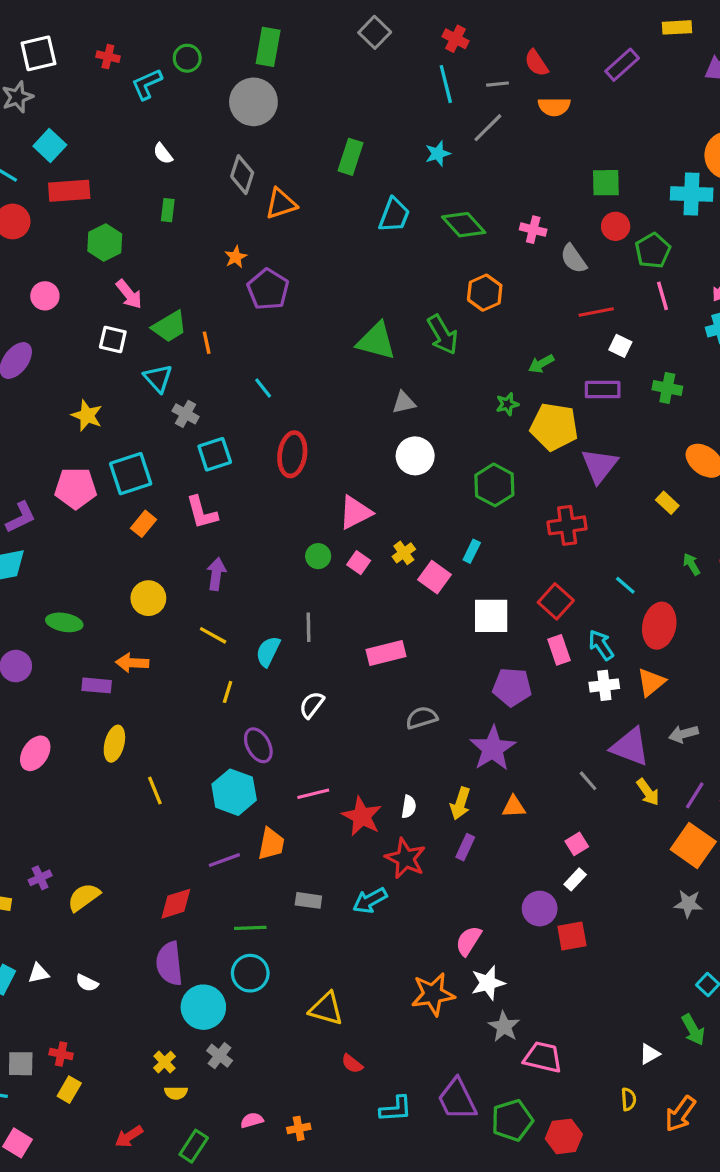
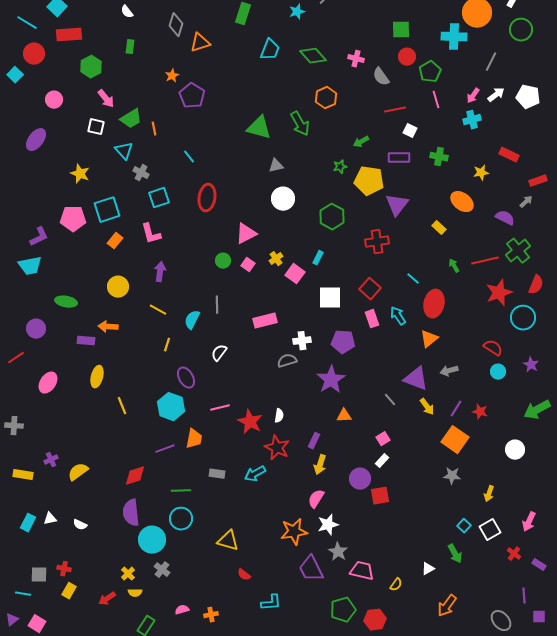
white cross: (604, 685) -> (302, 341), moved
yellow arrow: (460, 803) -> (320, 465), moved
purple trapezoid: (457, 1099) -> (311, 569), moved
yellow semicircle: (629, 1099) -> (396, 585), moved, turned 40
red arrow: (129, 1136) -> (107, 599), moved

